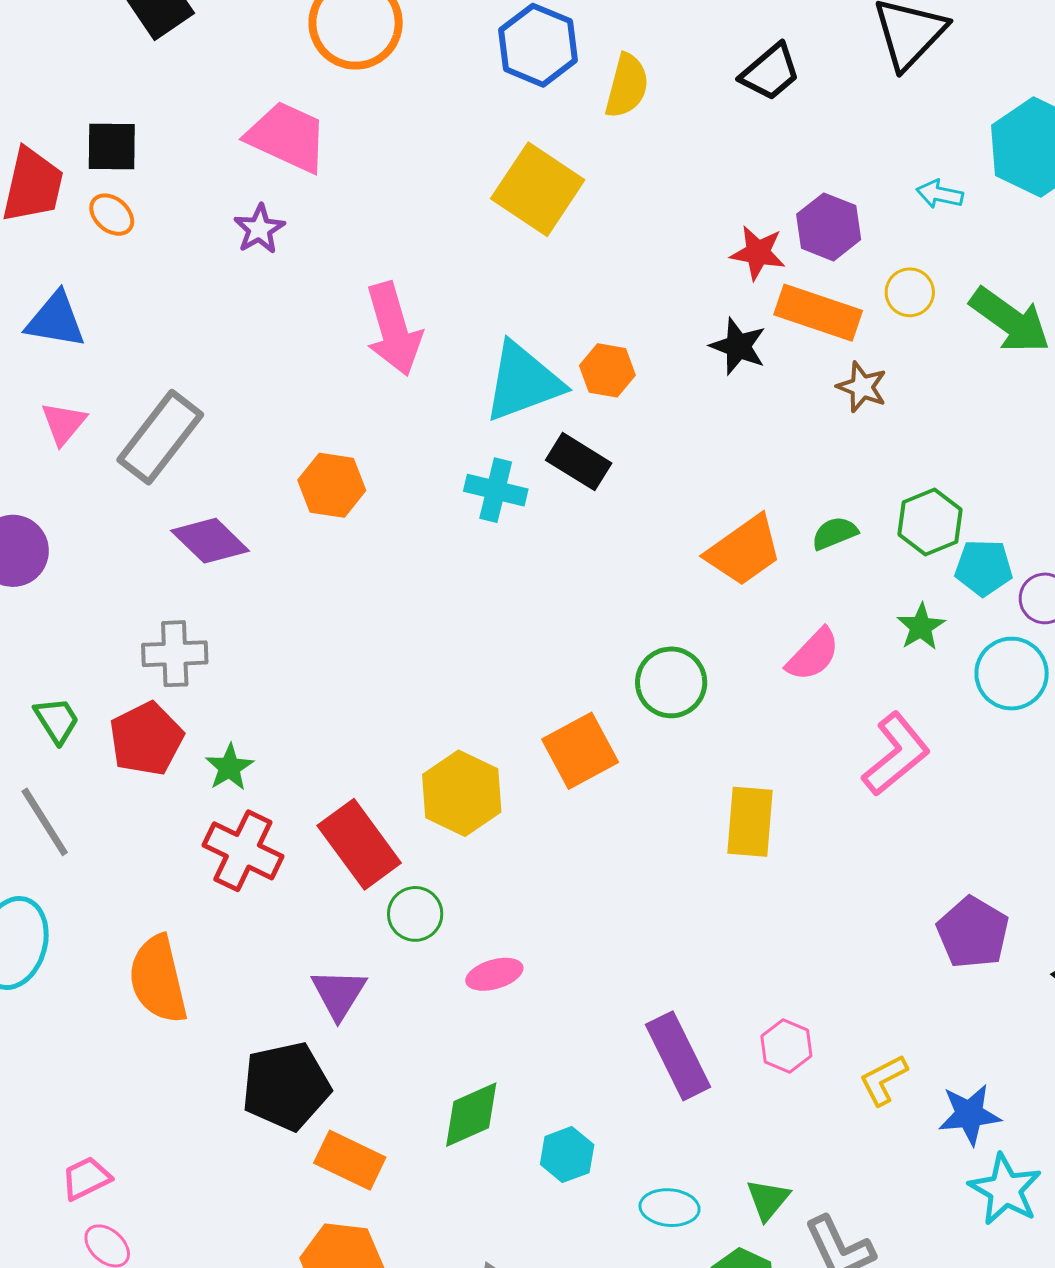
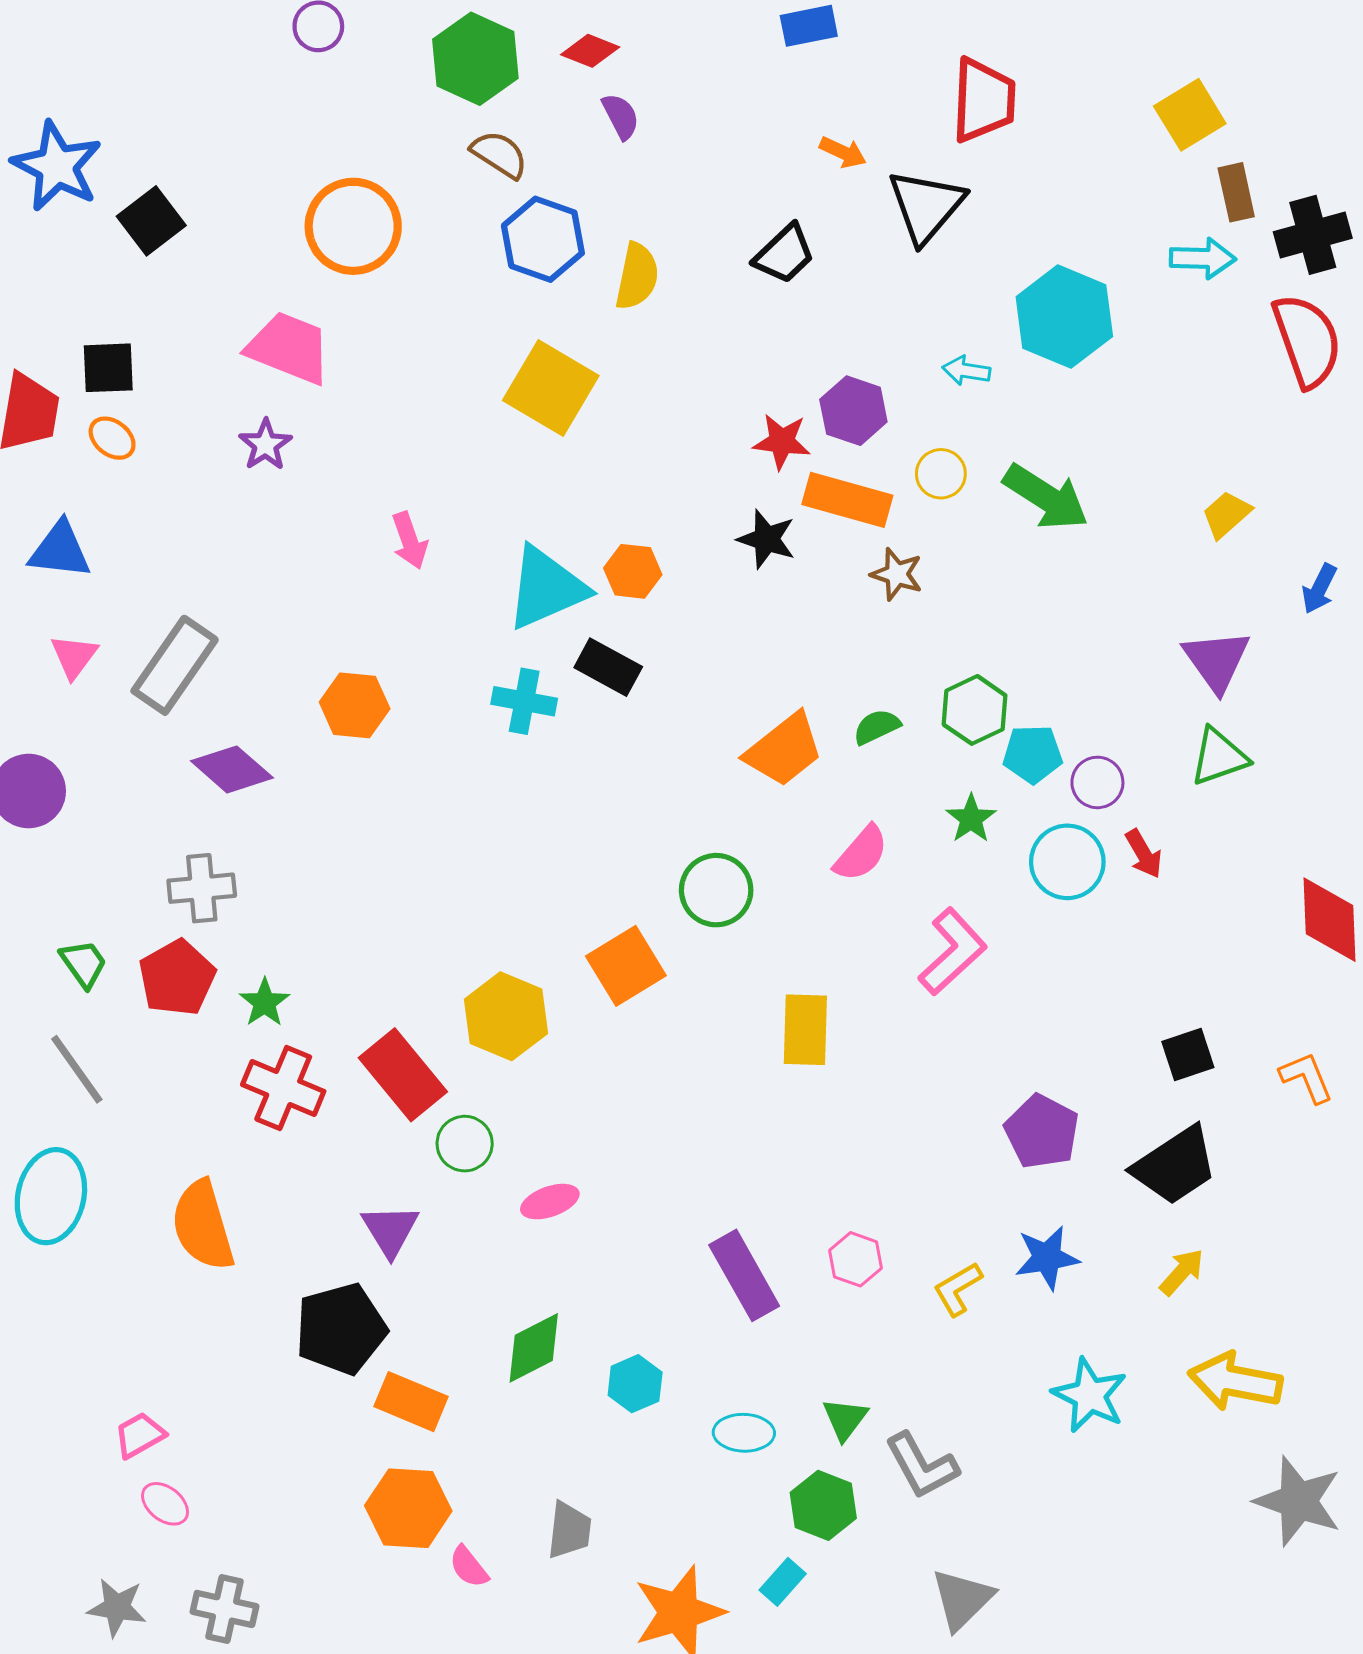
pink arrow: (393, 329) -> (410, 541), size x0.6
blue star: (969, 1114) -> (1047, 1258), moved

